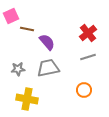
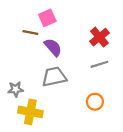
pink square: (11, 16) -> (47, 18), moved
gray star: (18, 69) -> (16, 89), moved

